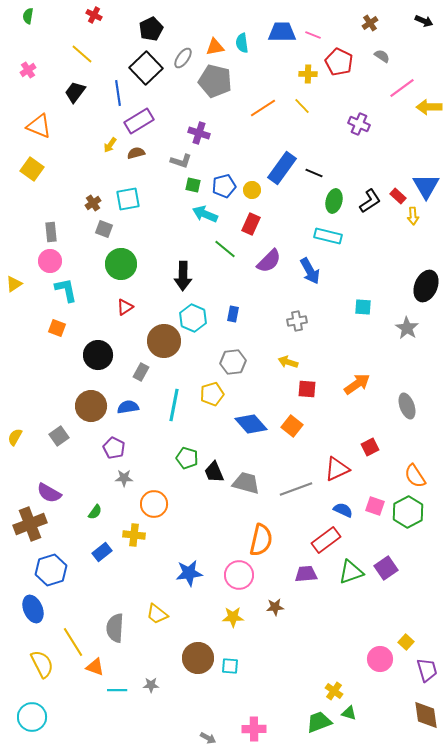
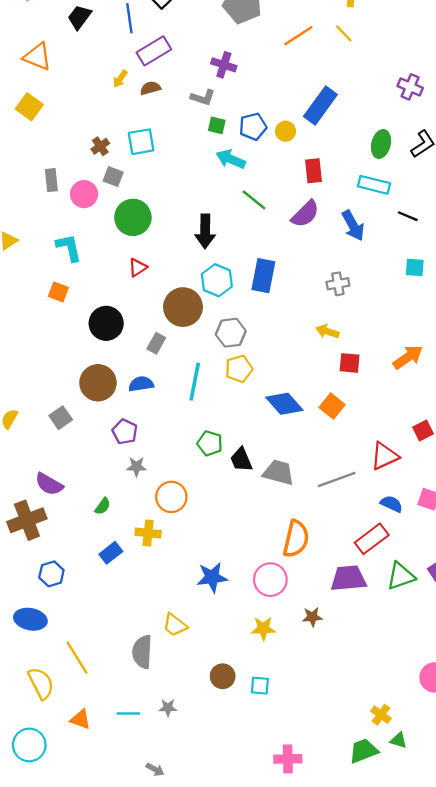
purple cross: (359, 124) -> (410, 87), moved
black line: (314, 173) -> (408, 216), moved
red rectangle: (251, 224) -> (313, 171), moved, turned -30
pink circle: (50, 261) -> (84, 194), moved
blue rectangle: (233, 314) -> (263, 276), size x1.8
gray hexagon: (233, 362) -> (231, 333), moved
blue hexagon: (51, 570) -> (51, 574), size x0.7
purple trapezoid: (306, 574) -> (348, 578), size x1.4
blue ellipse: (33, 609) -> (30, 619), turned -56
gray semicircle: (115, 628) -> (142, 652), moved
brown circle: (198, 658) -> (223, 676), size x0.7
orange triangle: (95, 667) -> (81, 719), moved
gray arrow: (208, 738) -> (155, 769), moved

